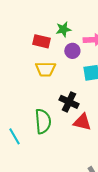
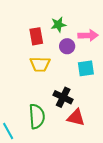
red rectangle: (41, 41) -> (36, 36), turned 66

